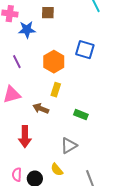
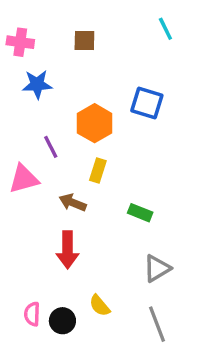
blue star: (27, 30) -> (37, 84), moved
purple line: (17, 62) -> (51, 147), moved
red arrow: (25, 137) -> (68, 250), moved
gray triangle: (69, 146) -> (157, 268), moved

